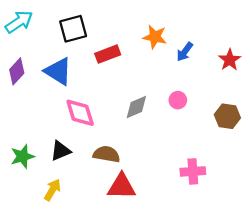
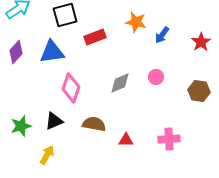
blue triangle: (58, 71) -> (52, 52), turned -40
pink diamond: (80, 113) -> (71, 88), turned 36
red triangle: (121, 186) -> (126, 140), moved, size x0.6

